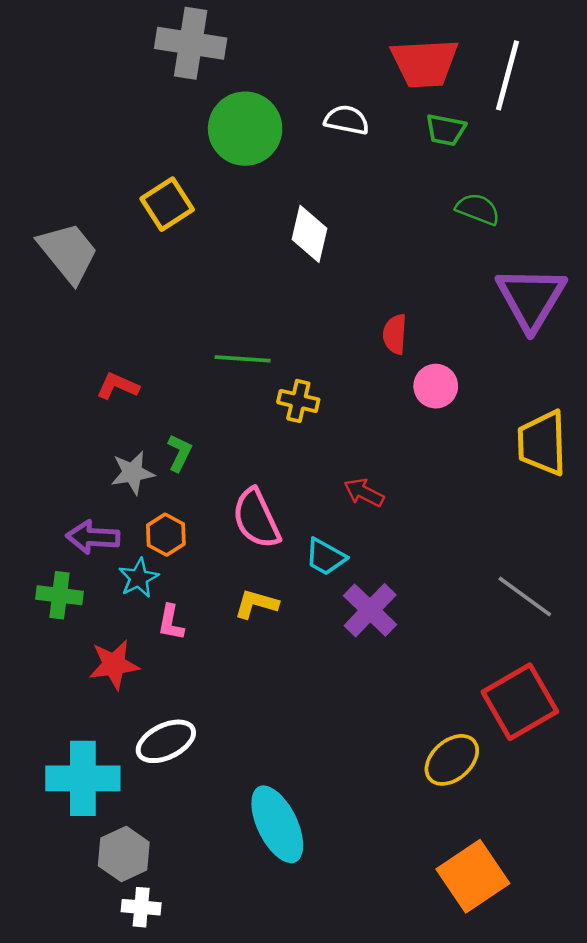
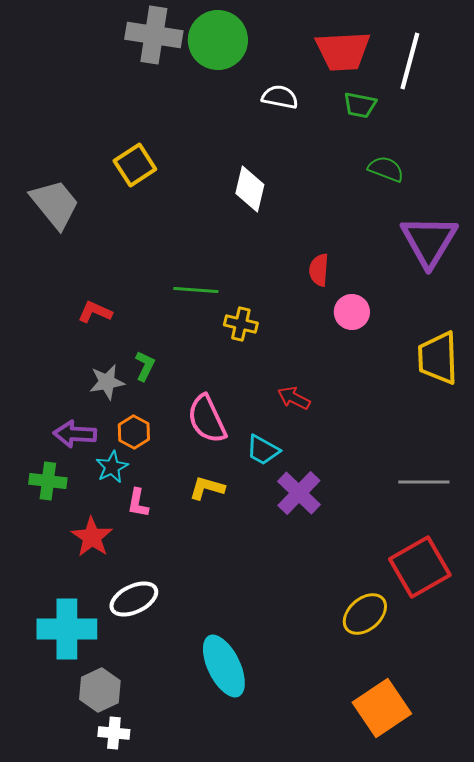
green circle: (245, 129) -> (218, 40), moved
gray line: (525, 597) -> (424, 482), turned -36
red star: (114, 665) -> (92, 537), turned -30

